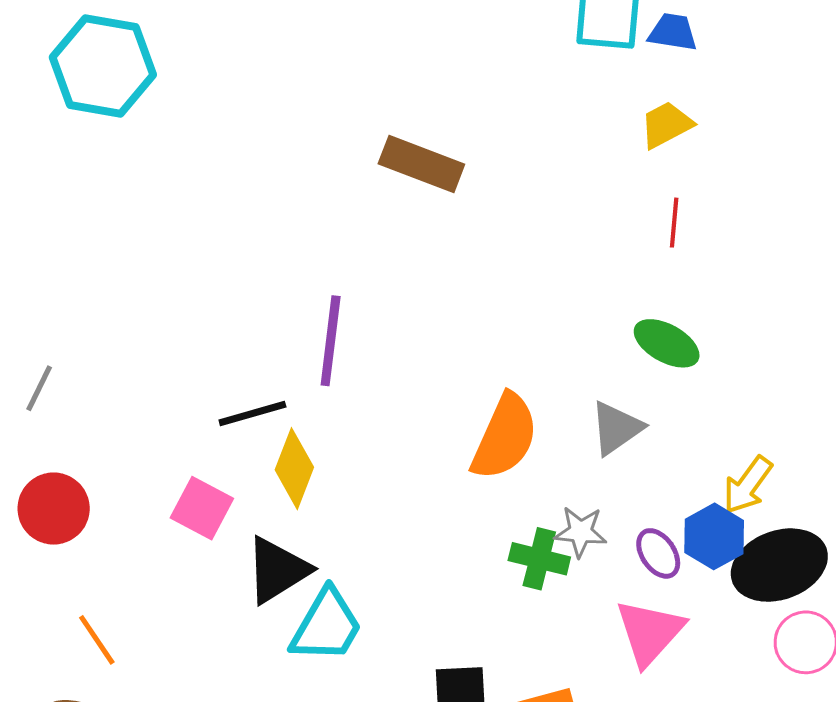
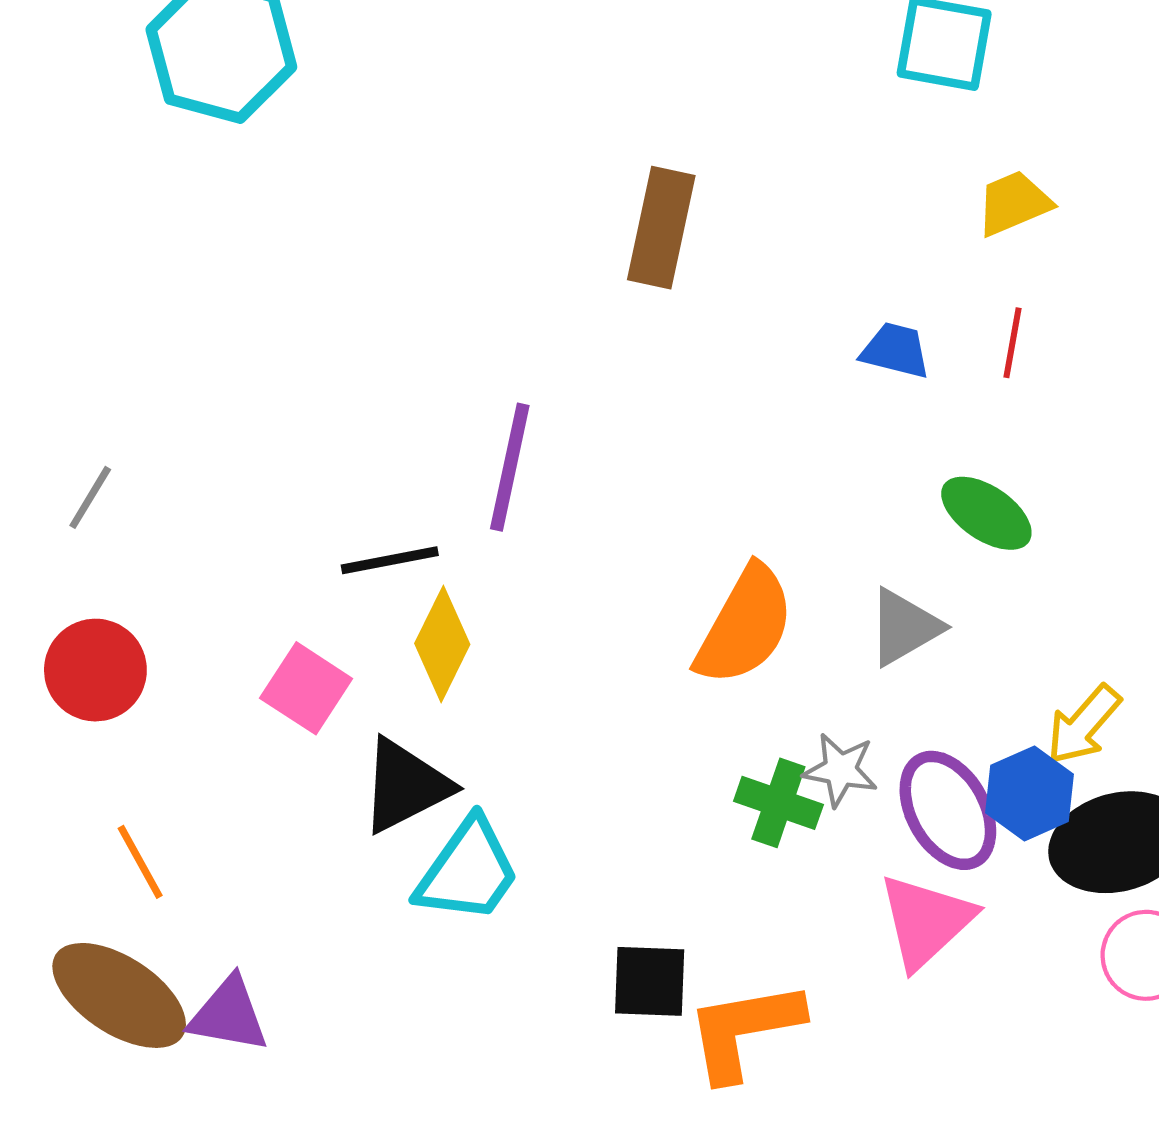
blue trapezoid: (673, 32) -> (895, 350), moved
brown rectangle: (421, 164) -> (661, 228), turned 76
purple ellipse: (658, 553) -> (948, 810), size x1.6

